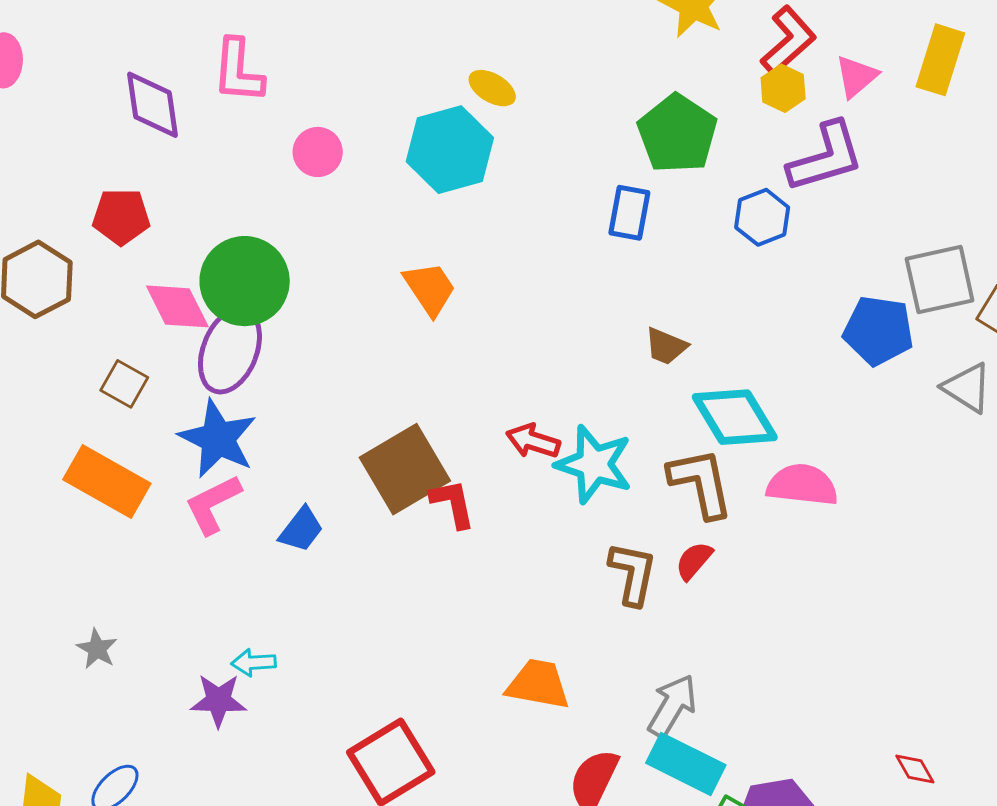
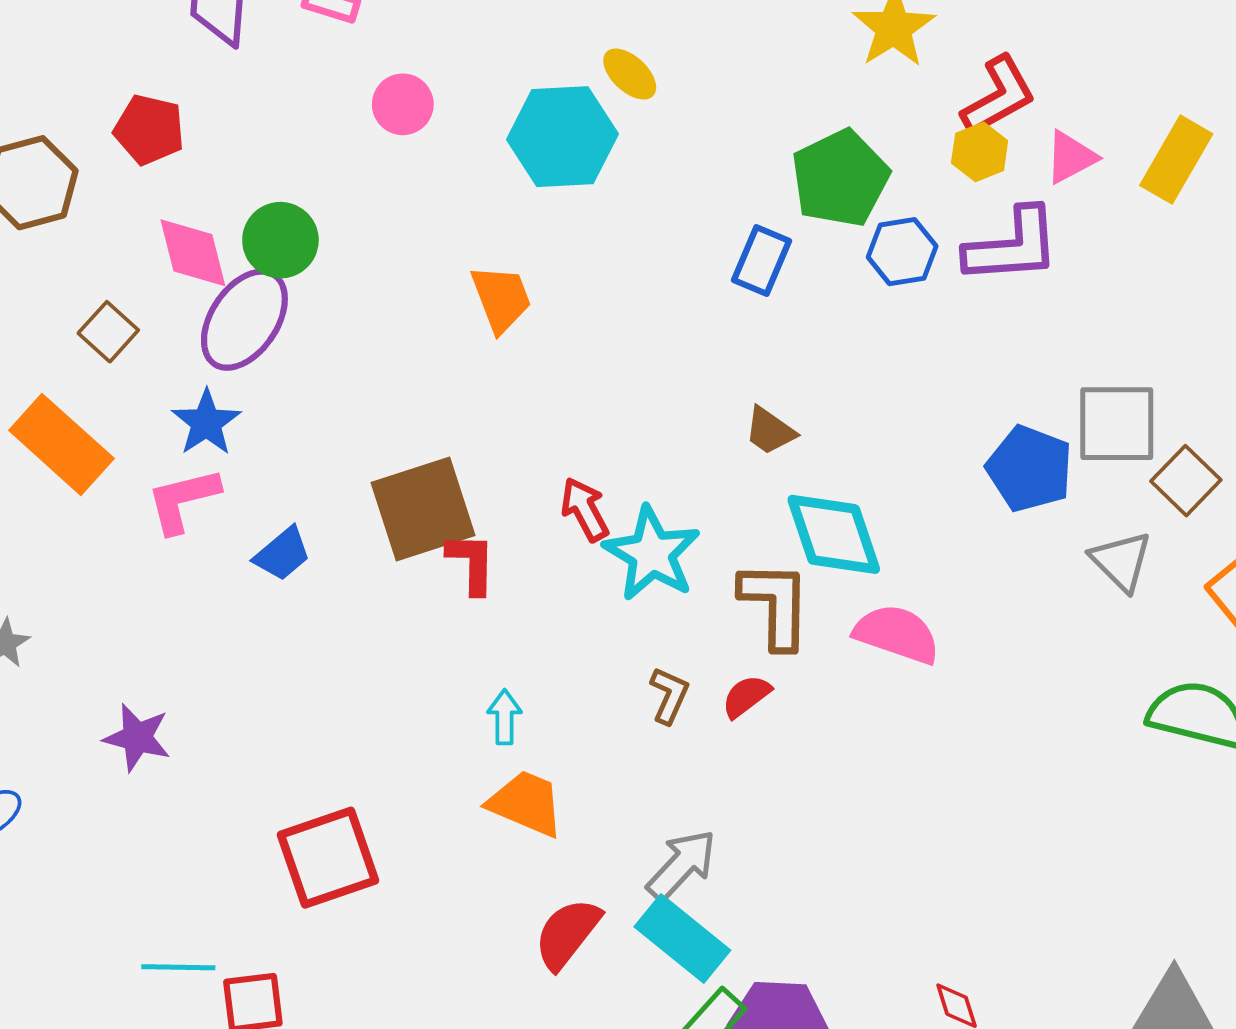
blue hexagon: (762, 217) -> (902, 252), moved
green circle: (245, 281) -> (280, 240), size x0.7
blue star: (218, 439) -> (206, 423), size x0.7
red arrow: (533, 441) -> (585, 509), turned 32
brown L-shape: (633, 574) -> (669, 695), size x0.7
cyan arrow: (254, 663) -> (505, 717), moved, turned 81

